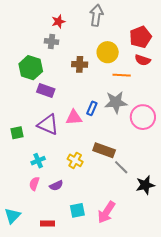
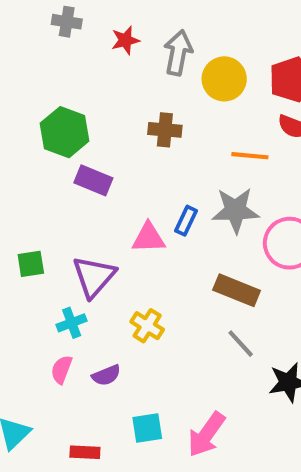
gray arrow: (96, 15) -> (178, 53), moved
gray cross: (52, 42) -> (67, 22), moved
yellow circle: (108, 52) -> (224, 79), moved
purple triangle: (48, 125) -> (94, 277), moved, turned 45
brown rectangle: (104, 150) -> (237, 290), moved

